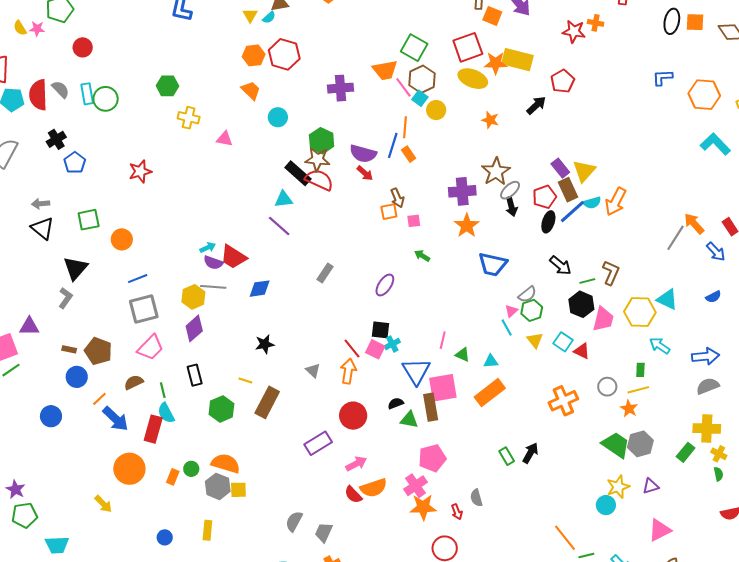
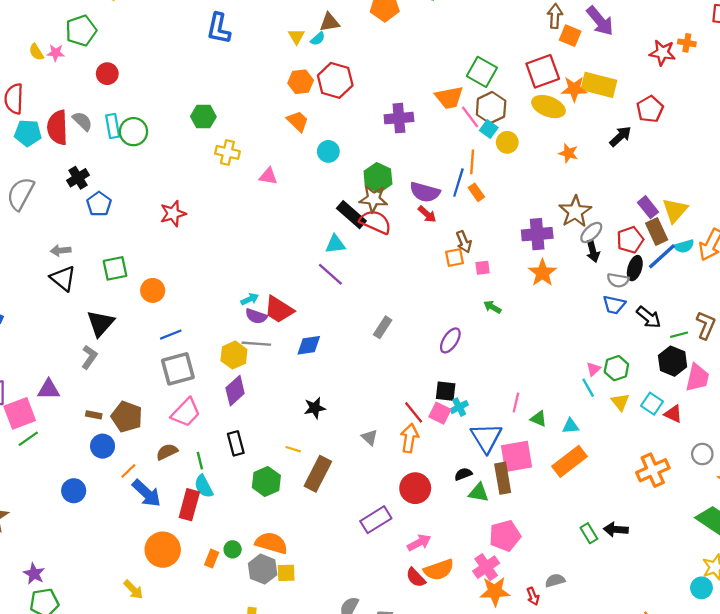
blue trapezoid: (493, 264) -> (614, 305), moved, size x0.7
gray semicircle: (527, 294) -> (618, 280), moved, turned 48
black arrow: (530, 453) -> (616, 529), turned -115
gray semicircle: (476, 498) -> (555, 580), turned 90

